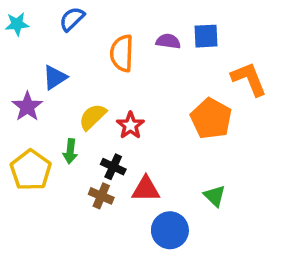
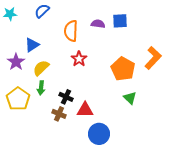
orange L-shape: (249, 79) -> (153, 58), moved, turned 65
yellow semicircle: (93, 117) -> (41, 68), moved
red star: (130, 125) -> (79, 59), moved
green triangle: (215, 196) -> (130, 98), moved

